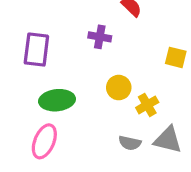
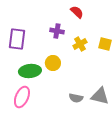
yellow circle: (119, 88) -> (53, 63), moved
yellow cross: (147, 105) -> (80, 44), moved

